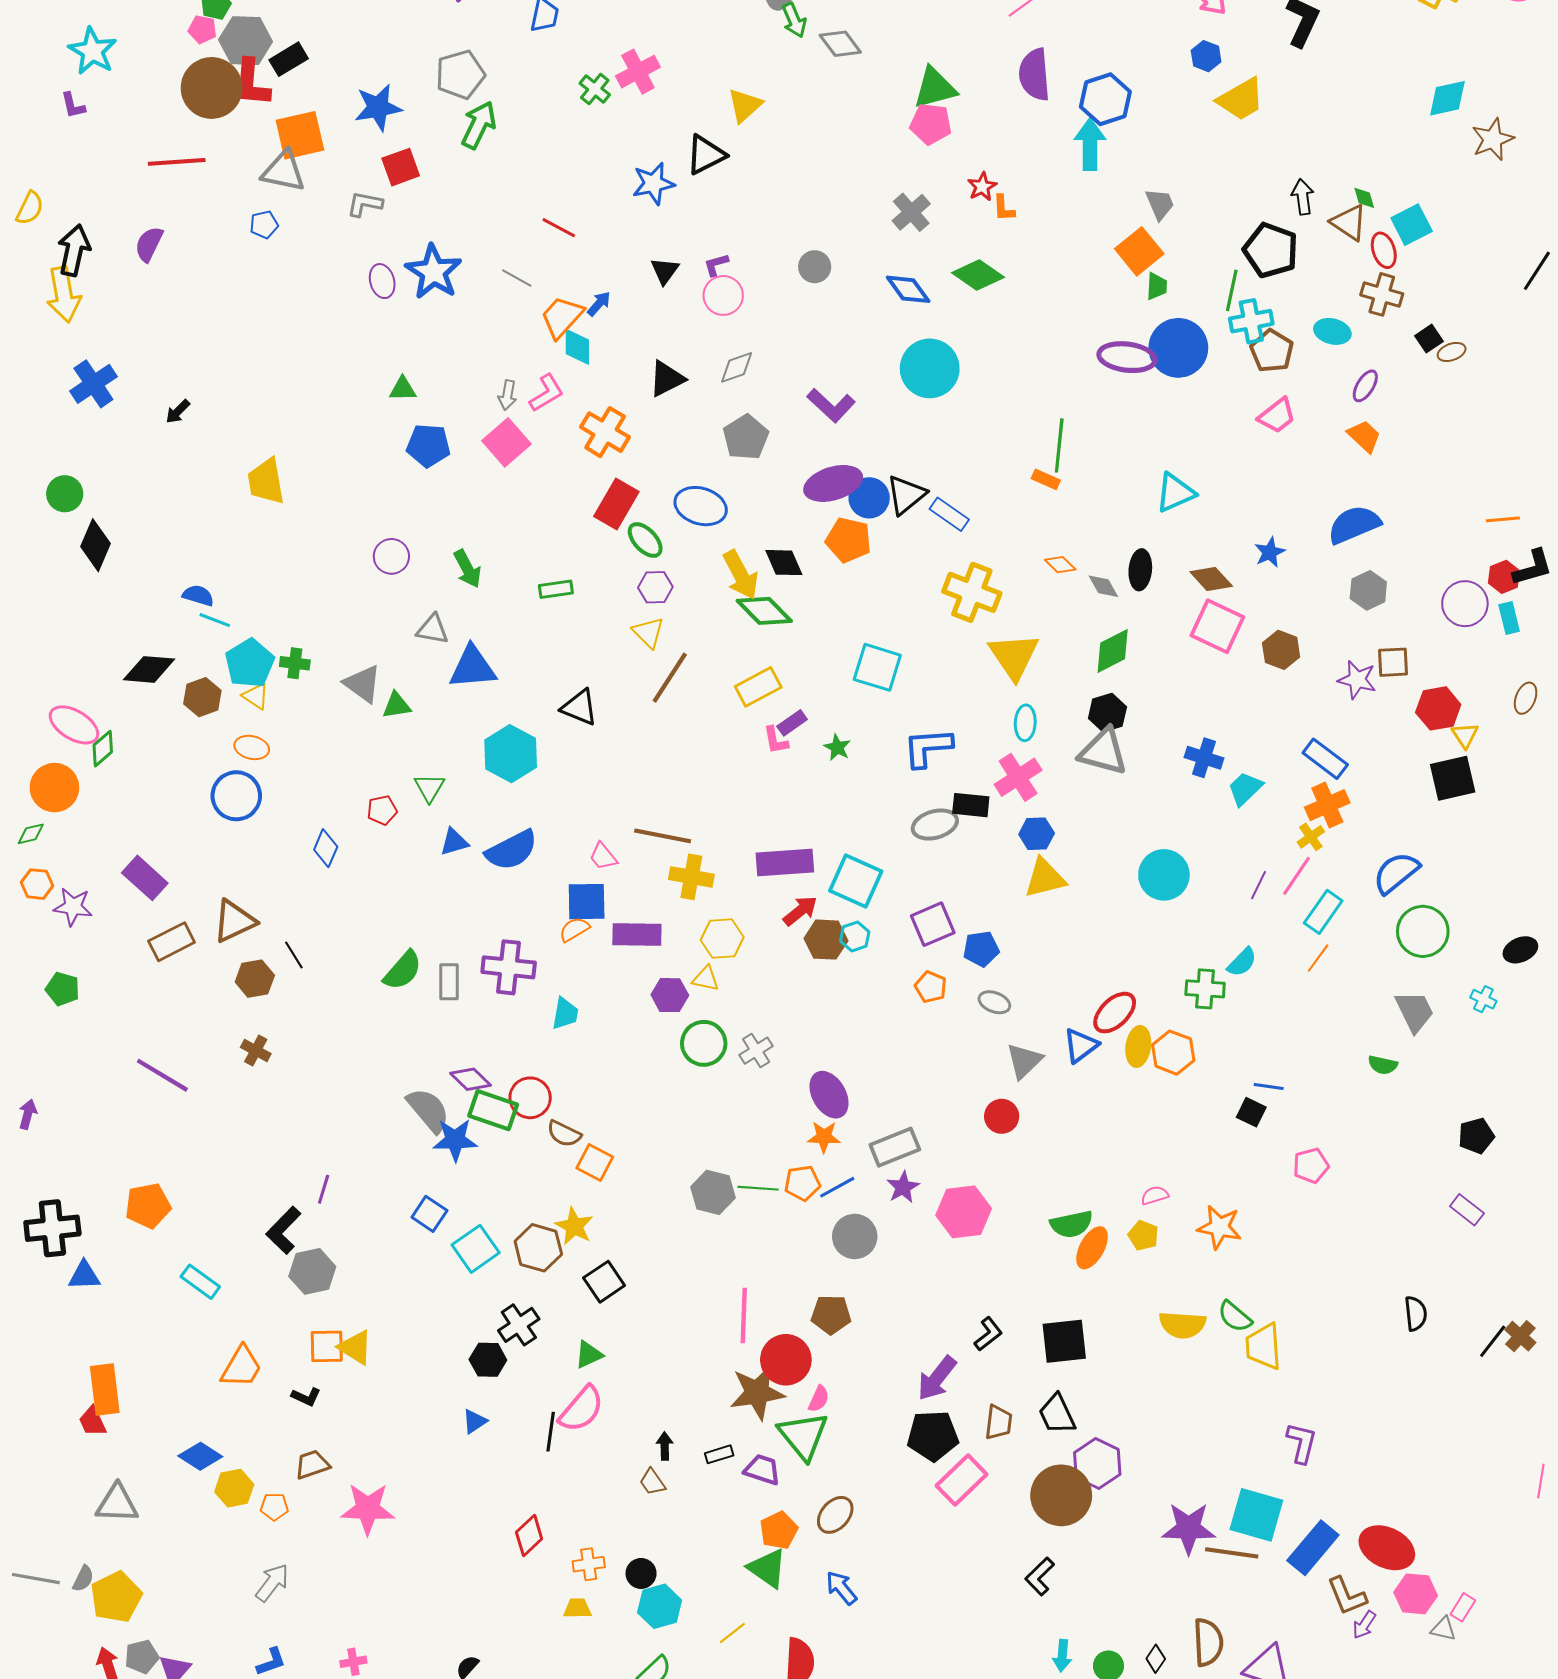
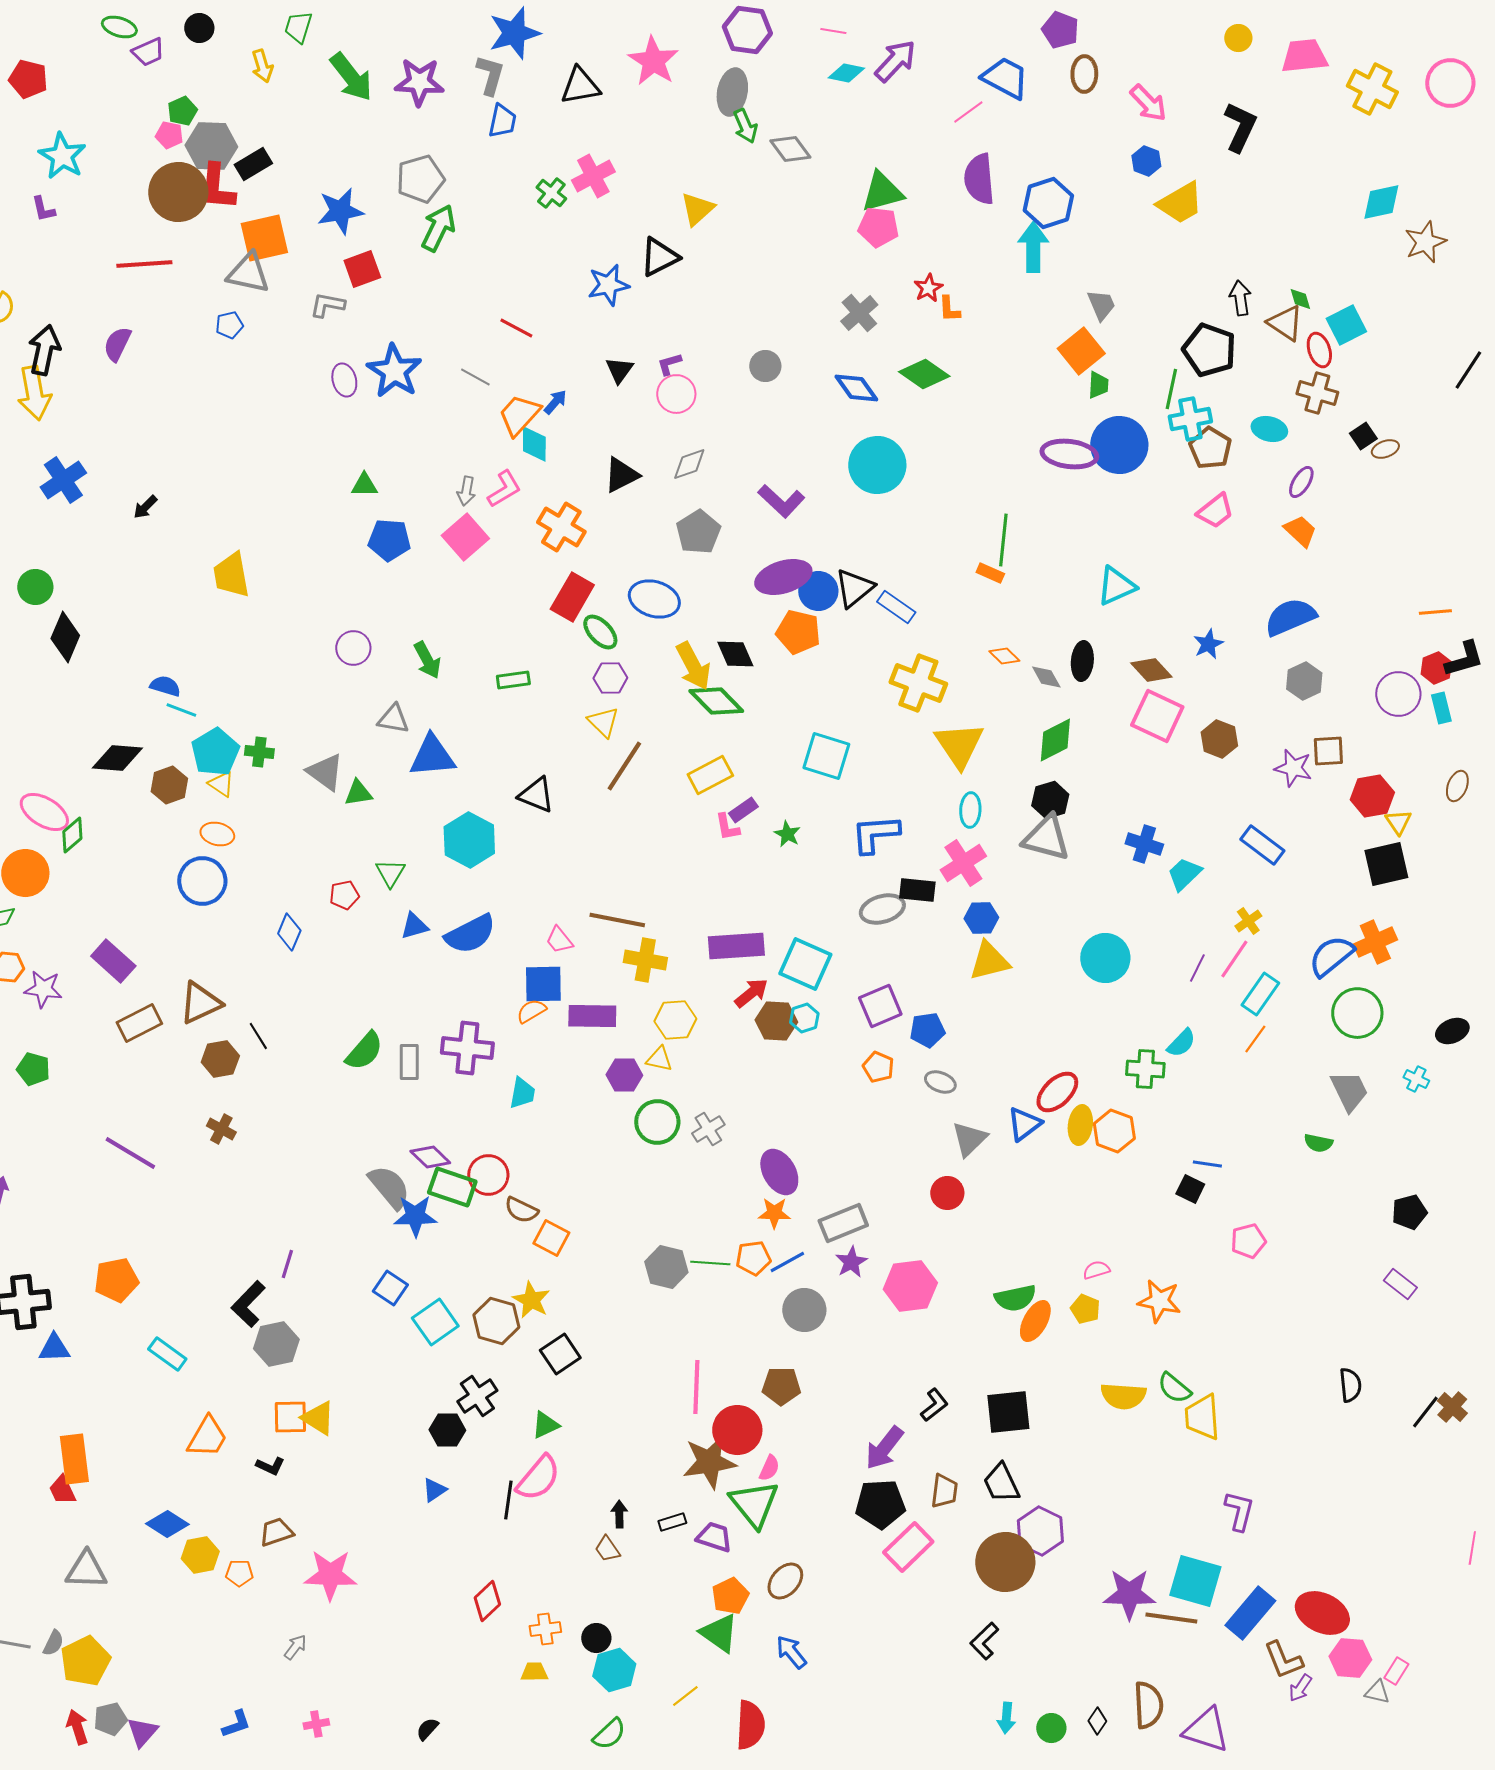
orange cross: (1327, 805) -> (1375, 942), moved
gray arrow: (272, 1583) -> (295, 1647), moved, size x0.7

